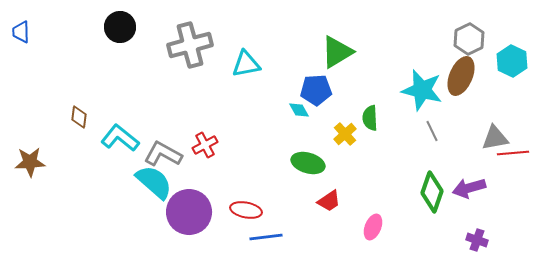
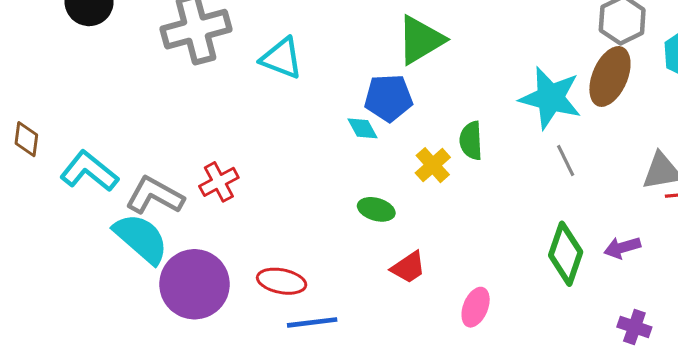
cyan triangle: (246, 64) -> (282, 58), turned 32
green ellipse: (308, 163) -> (376, 209), size x0.7
purple arrow: (469, 188) -> (622, 248), size x0.7

